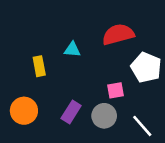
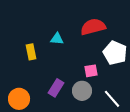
orange circle: (24, 111) -> (19, 99), moved

